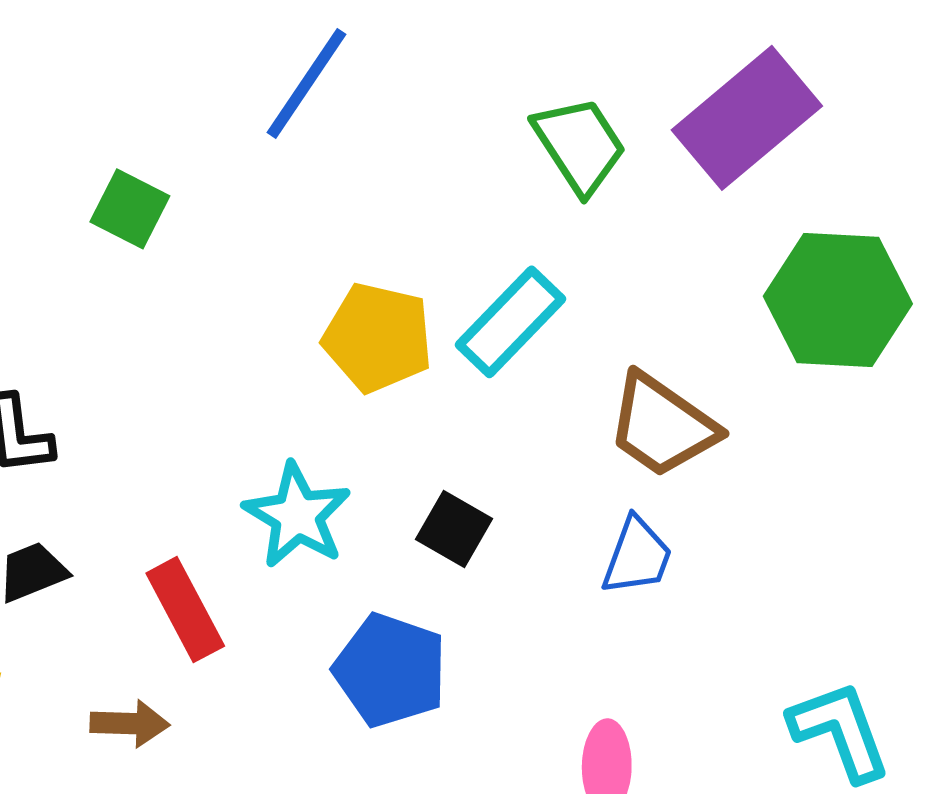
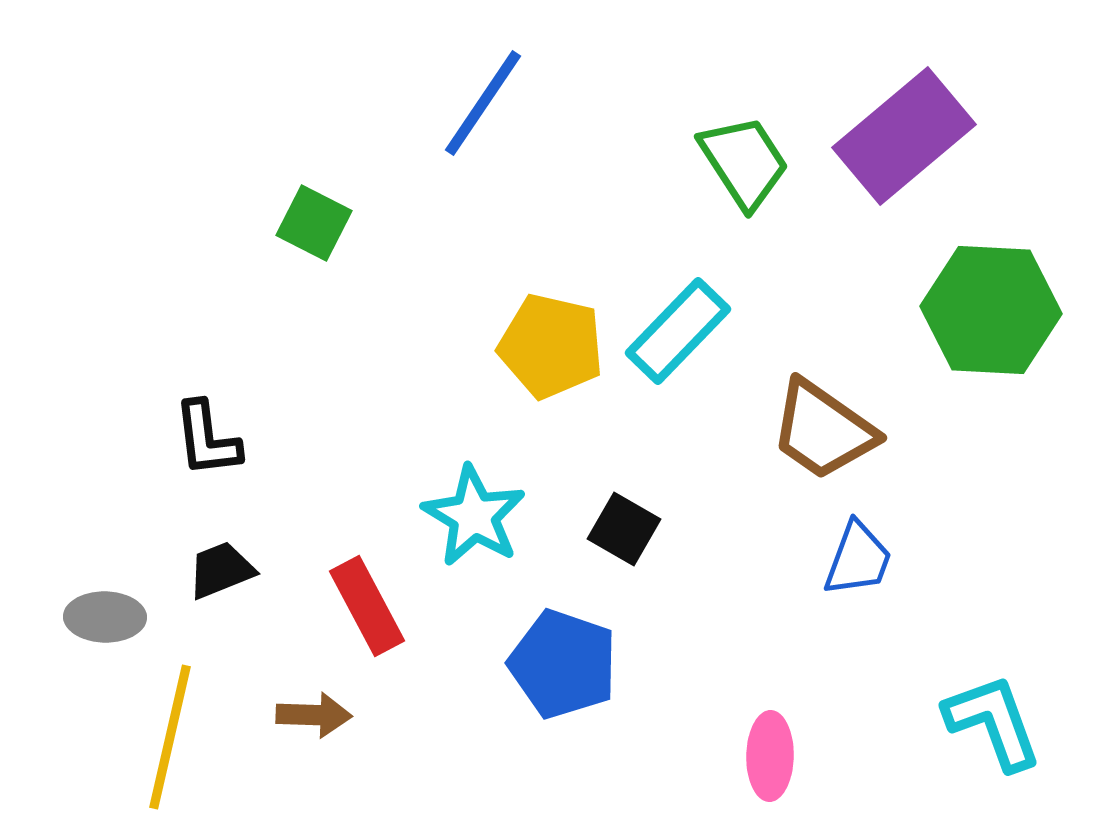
blue trapezoid: (637, 556) -> (858, 559), moved

